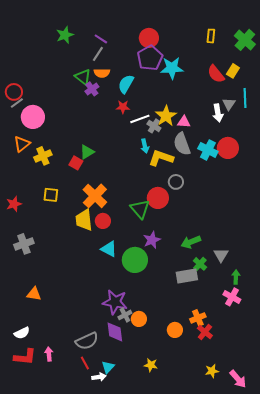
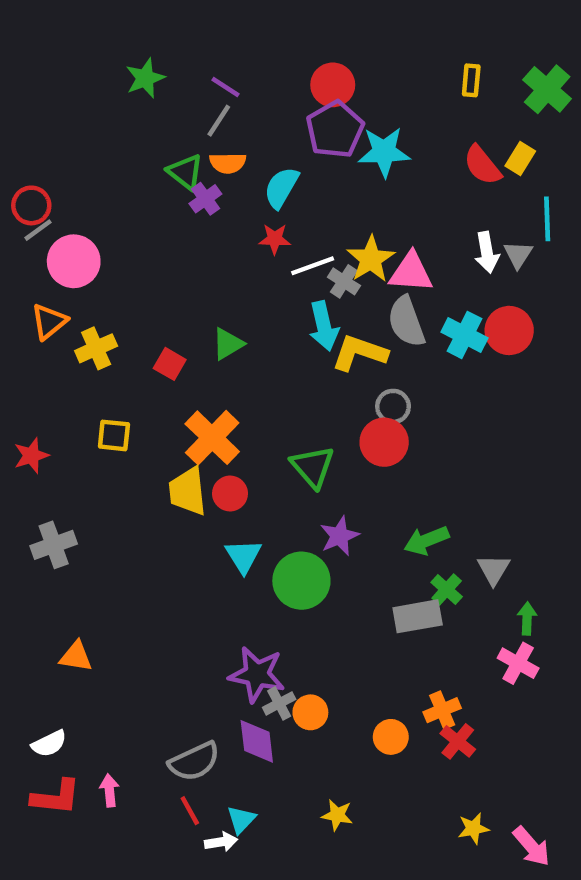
gray triangle: (229, 104) -> (518, 255), moved
pink triangle: (184, 122) -> (411, 272), size x1.5
cyan arrow: (145, 146) -> (324, 326), size x1.5
green triangle: (87, 152) -> (228, 344), moved
red circle: (158, 198) -> (384, 442), moved
cyan triangle: (109, 249) -> (243, 556), turned 30

